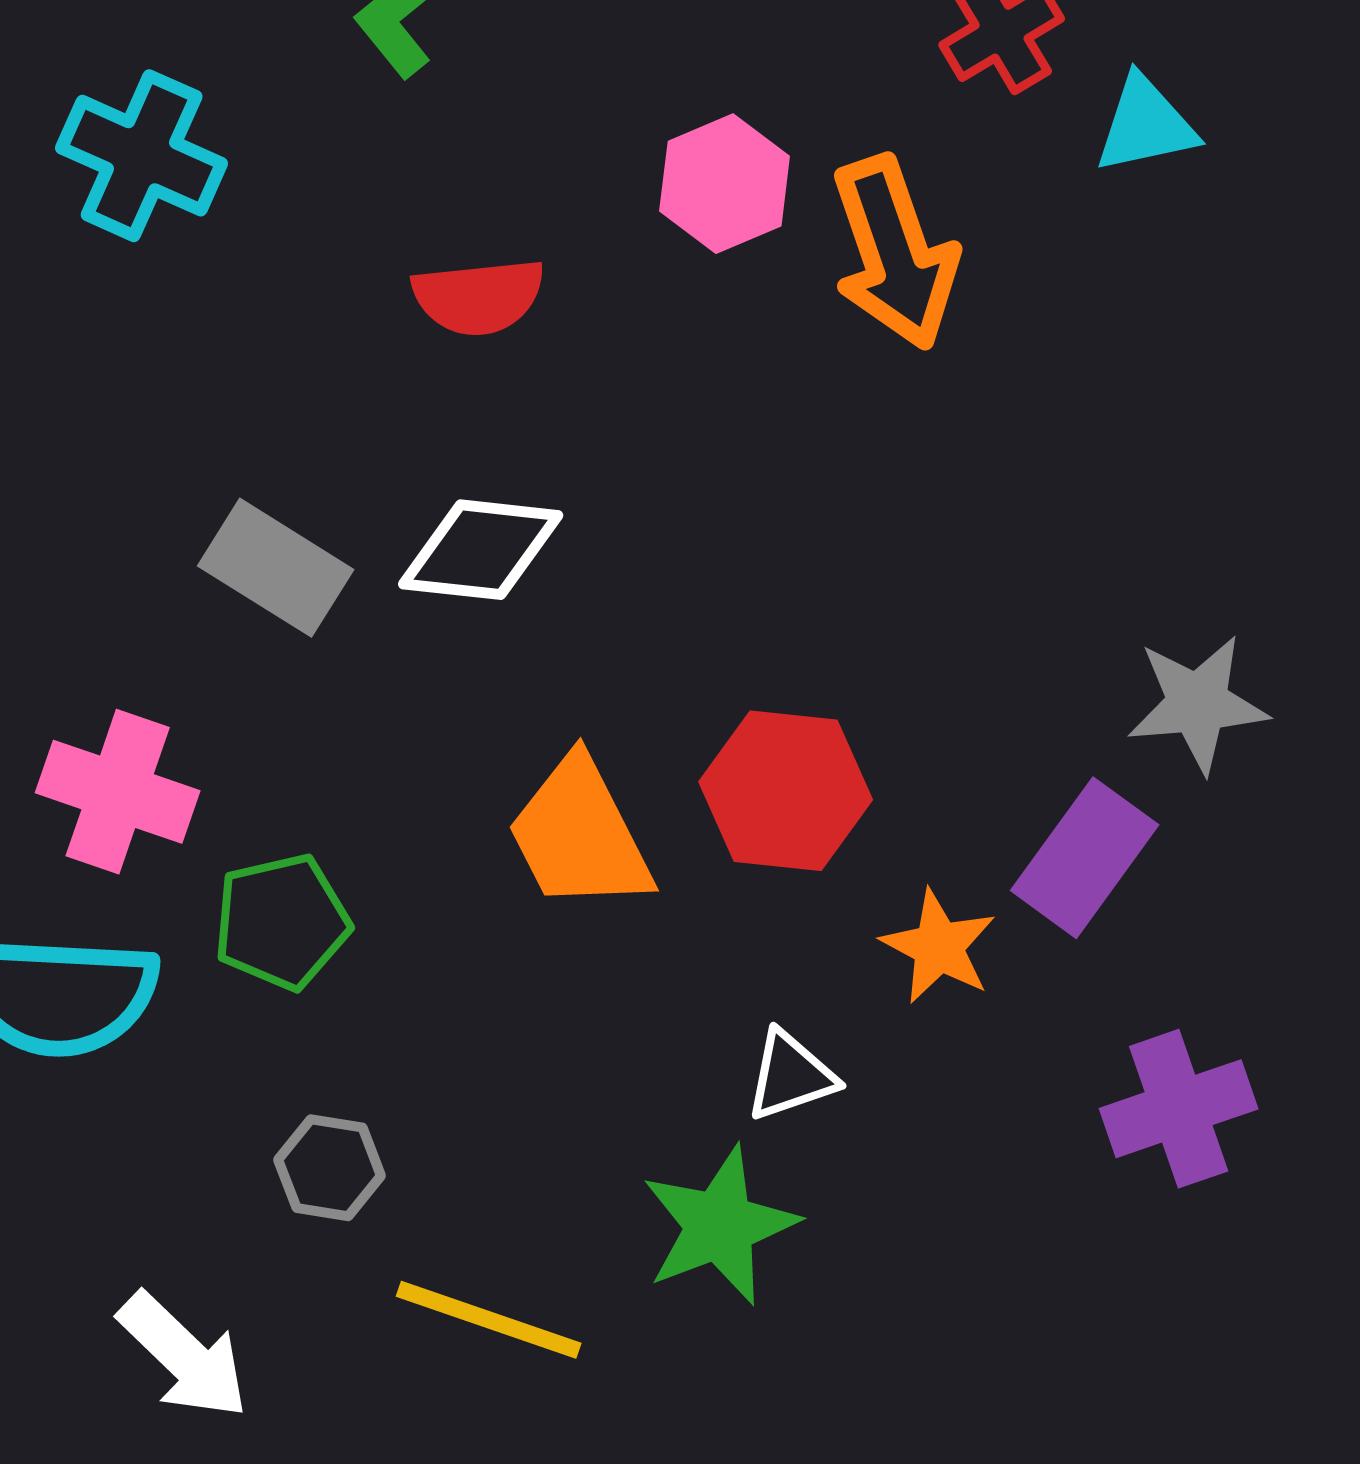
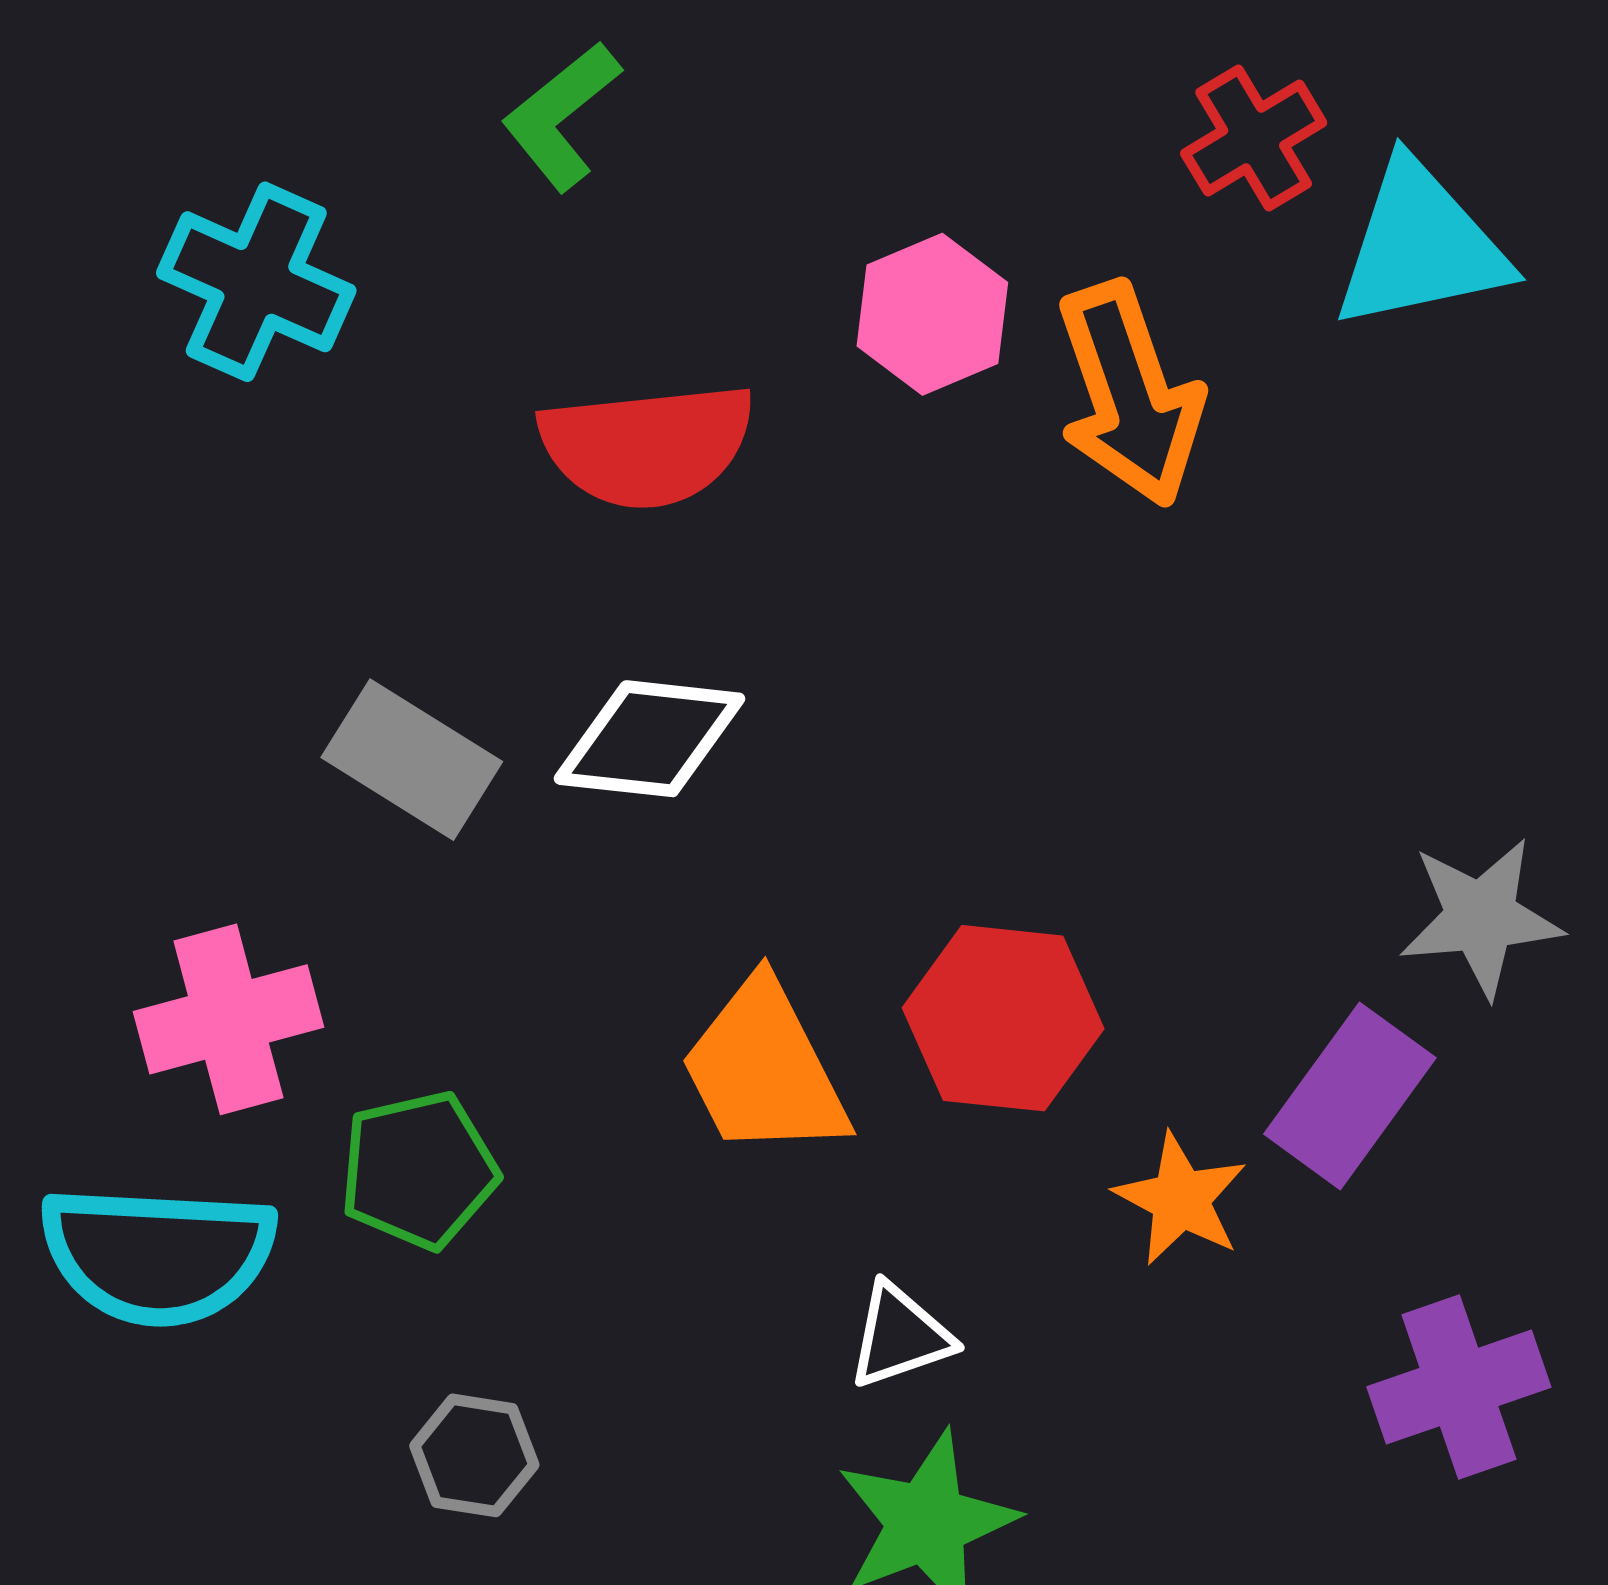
cyan triangle: (1146, 125) -> (1421, 246), size x1.5
red semicircle: (479, 297) -> (647, 445), size x1.4
pink cross: (118, 792) -> (228, 1019), turned -34
white triangle: (791, 1076) -> (900, 1336), moved

